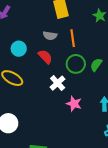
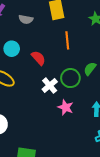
gray semicircle: (50, 36) -> (26, 19), moved
green circle: (76, 64) -> (70, 78), moved

